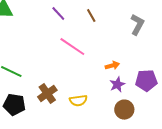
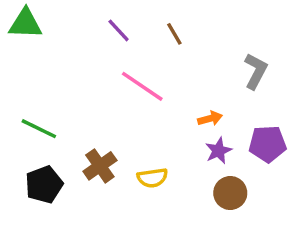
gray L-shape: (137, 25) -> (256, 71), moved
black pentagon: (14, 105) -> (44, 185), turned -30

